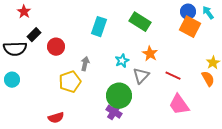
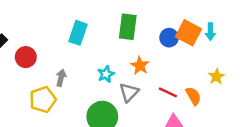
blue circle: (188, 12) -> (169, 38), moved
cyan arrow: (208, 13) -> (210, 32), moved, turned -144
green rectangle: (140, 22) -> (128, 27), turned 65
orange semicircle: (208, 79) -> (193, 96), moved

